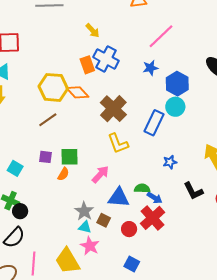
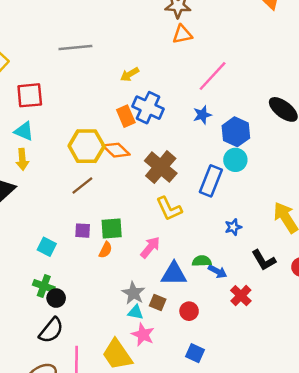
yellow arrow: (93, 31) -> (130, 74), turned 105
red cross: (153, 218) -> (241, 296), moved, size x0.7

